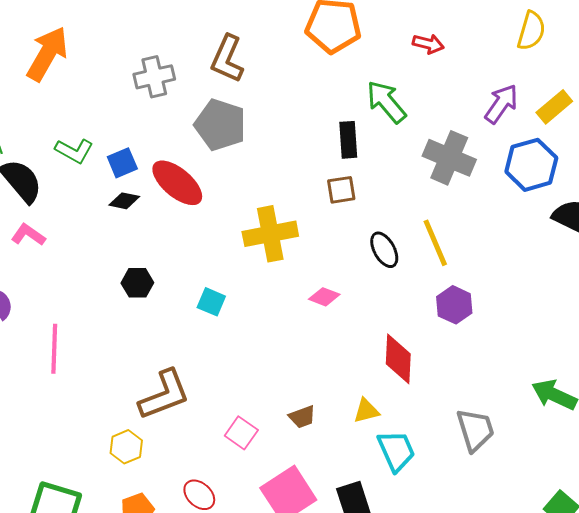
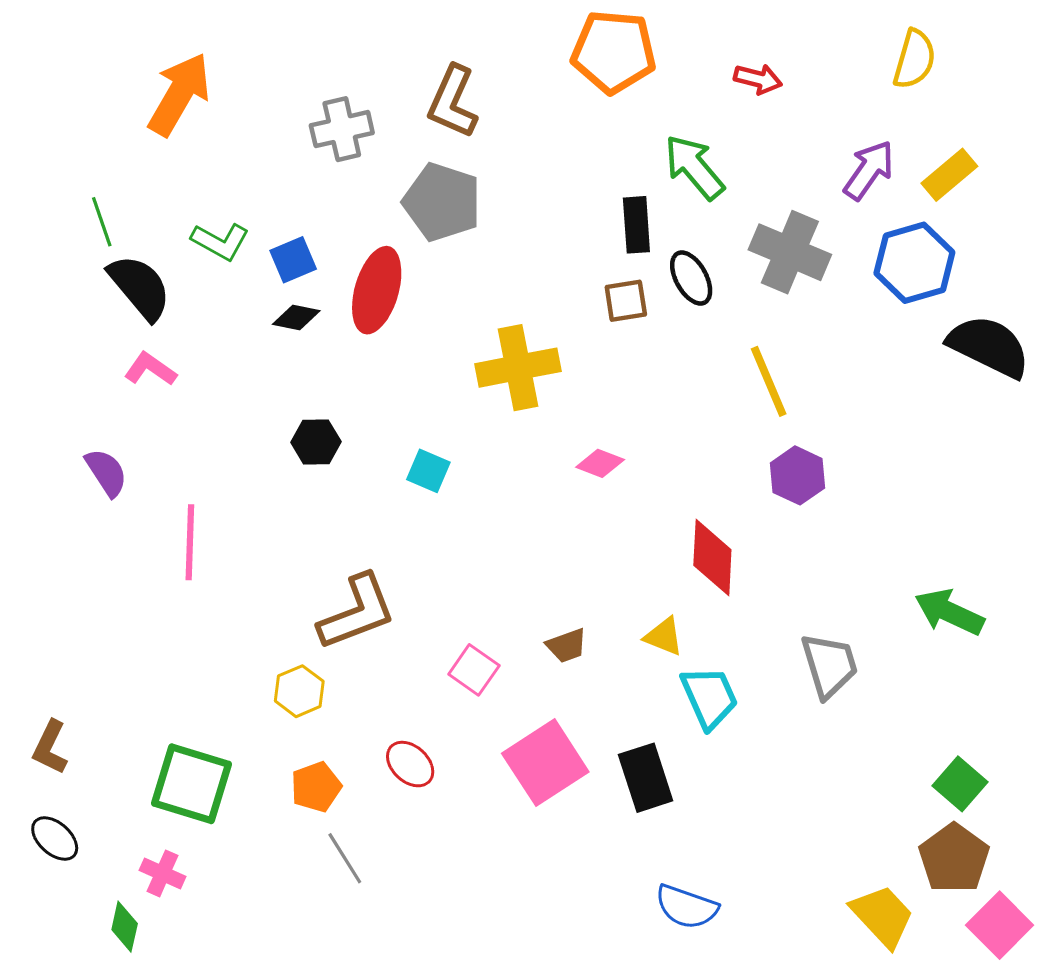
red ellipse: (177, 183) -> (377, 290), turned 66
black ellipse: (384, 250) -> (691, 278), moved
yellow triangle: (366, 411) -> (664, 636), turned 36

